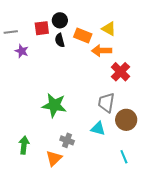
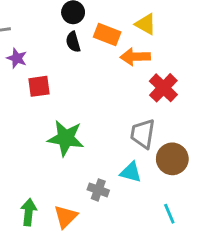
red square: (42, 28) -> (39, 86), moved
gray cross: (67, 140) -> (98, 190), moved
green arrow: (24, 145) -> (29, 212), moved

